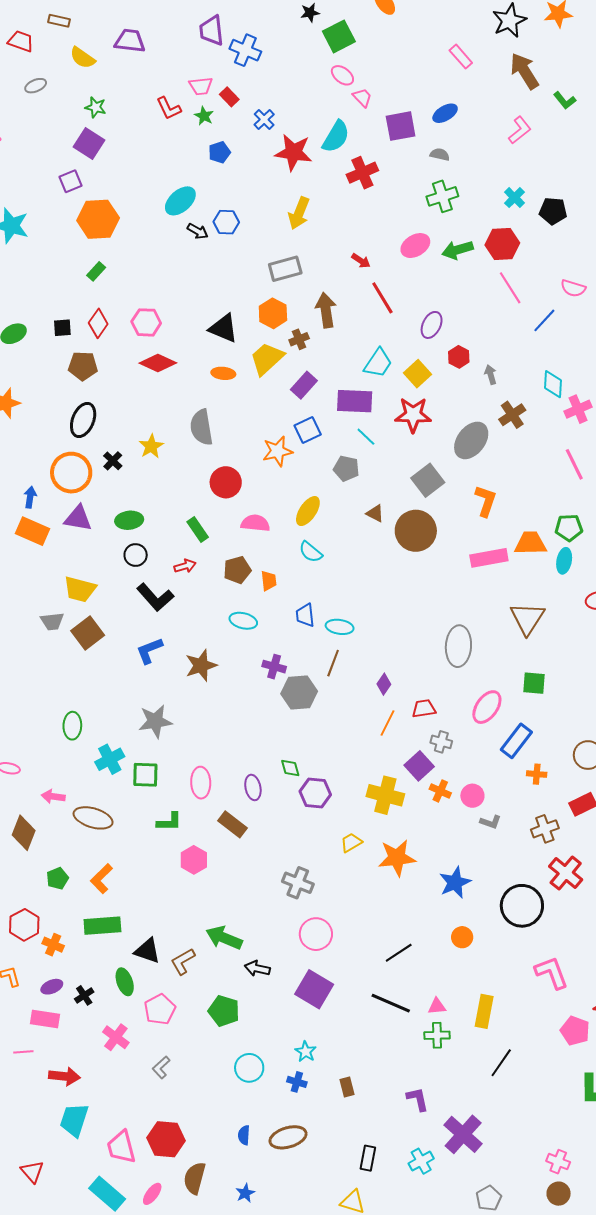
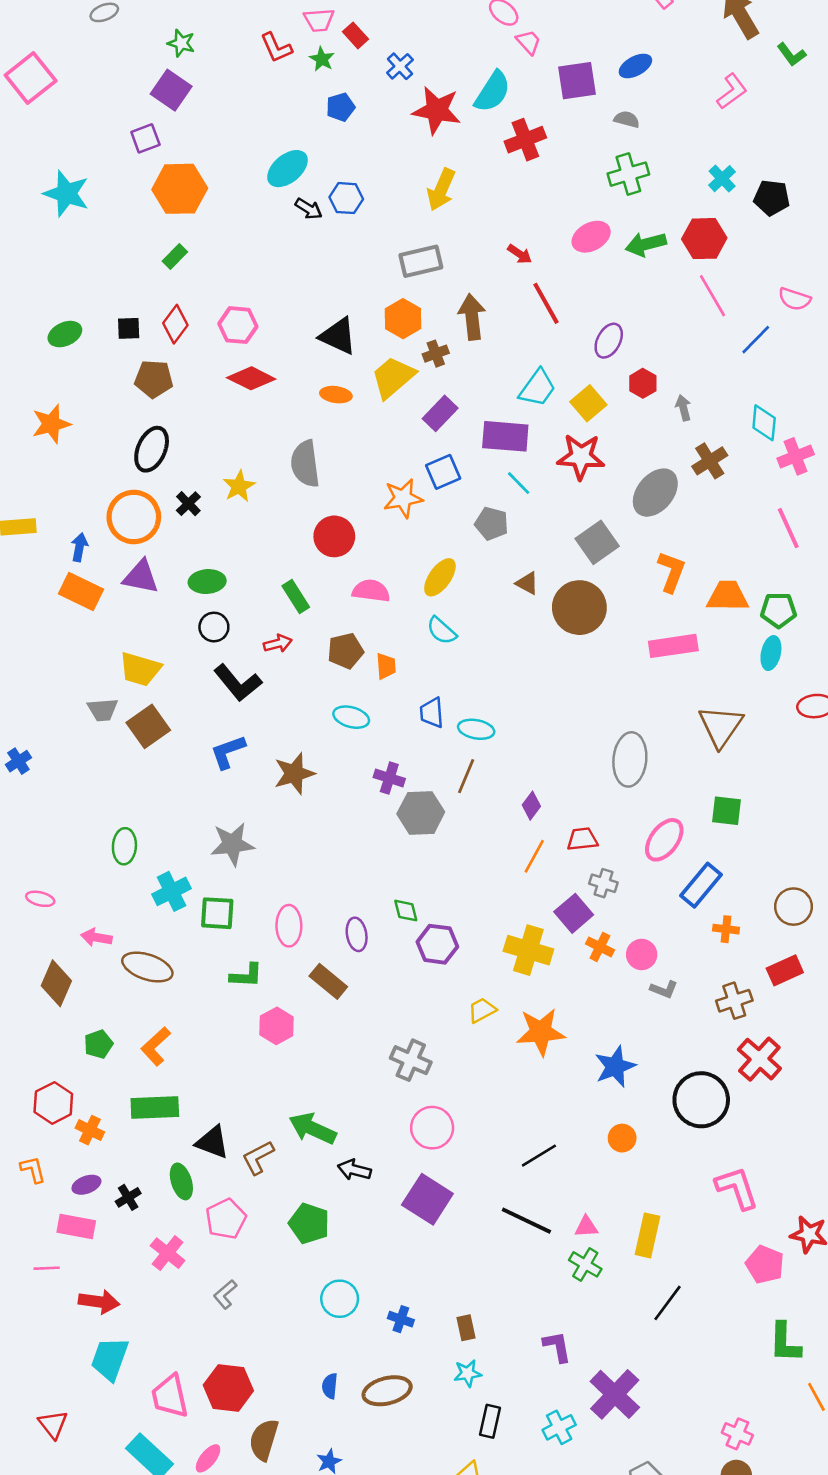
orange trapezoid: (530, 543) -> (728, 596), moved
green cross: (437, 1035) -> (585, 1264), turned 30
cyan star: (306, 1052) -> (468, 1373), moved, turned 30

